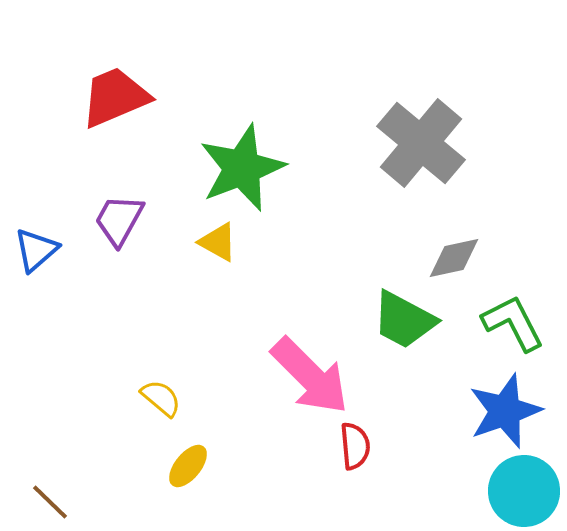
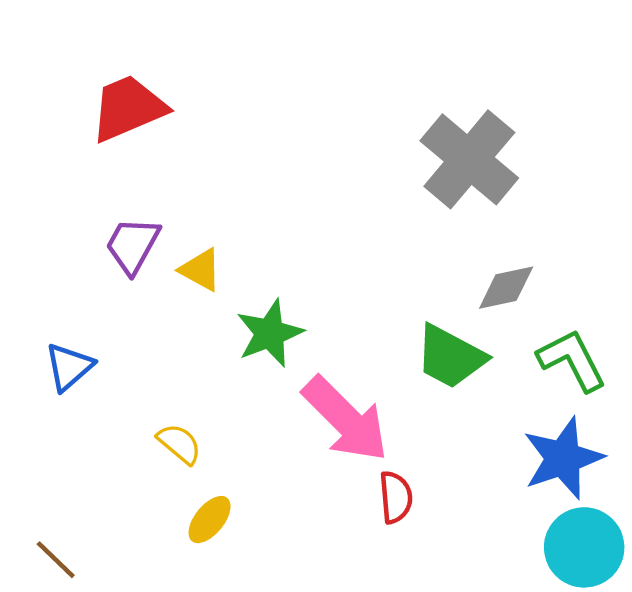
green star: (242, 168) -> (270, 333), moved, size x0.7
yellow triangle: (218, 242) -> (201, 270), moved
blue triangle: (36, 250) -> (69, 367), moved

